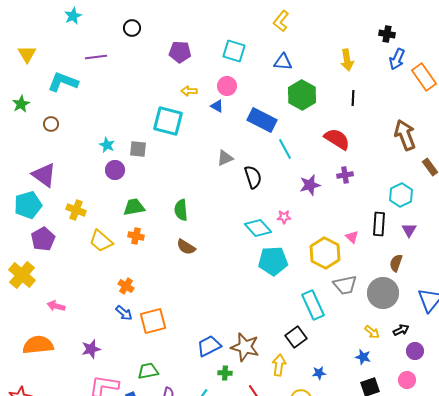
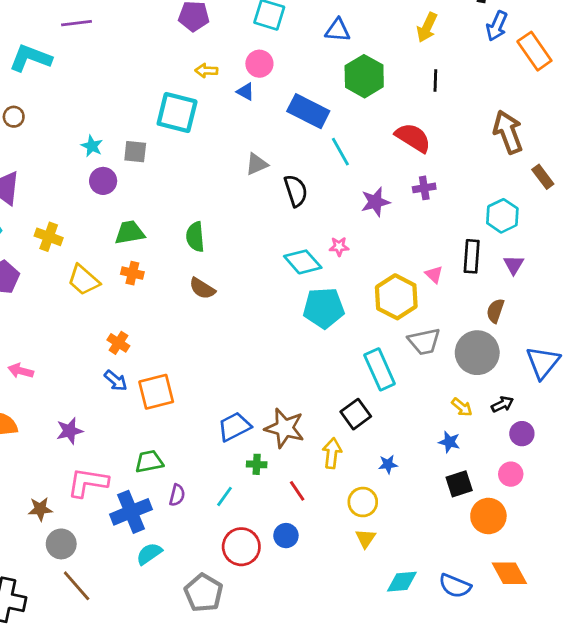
yellow arrow: (347, 60) -> (427, 27), turned 35

